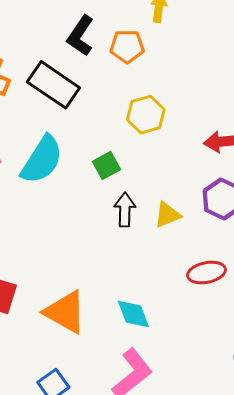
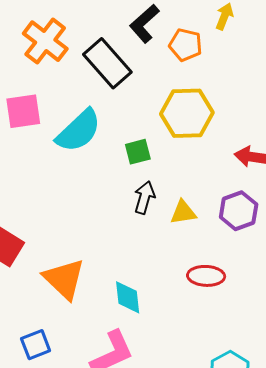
yellow hexagon: (146, 115) -> (187, 113), size x1.4

